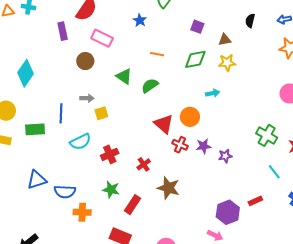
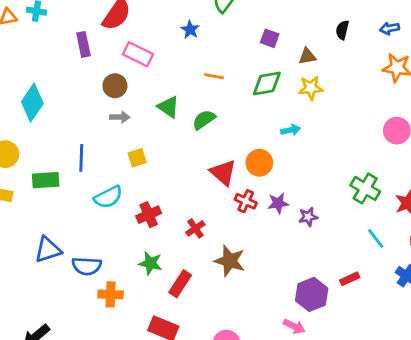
gray arrow: (87, 98) -> (120, 117), moved

